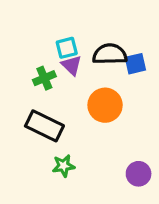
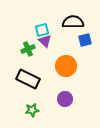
black semicircle: (110, 54) -> (73, 22), moved
green star: (64, 166) -> (32, 110), moved
purple circle: (139, 174) -> (65, 99), moved

